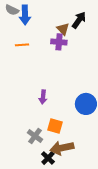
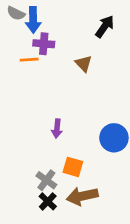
brown triangle: (63, 29) -> (83, 64), moved
purple cross: (59, 42) -> (44, 44), moved
black cross: (48, 158) -> (48, 201), moved

